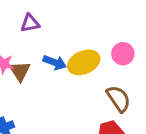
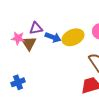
purple triangle: (30, 23) -> (36, 28), moved

